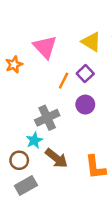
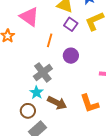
purple square: (85, 74) -> (71, 24), moved

